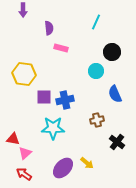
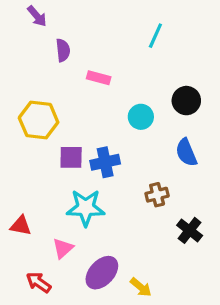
purple arrow: (23, 10) -> (37, 16), turned -40
purple semicircle: (49, 28) -> (63, 50), moved
black circle: (112, 52) -> (186, 101), moved
cyan circle: (96, 71) -> (141, 117), moved
pink triangle: (25, 153) -> (63, 248), moved
yellow arrow: (87, 163) -> (141, 287), moved

